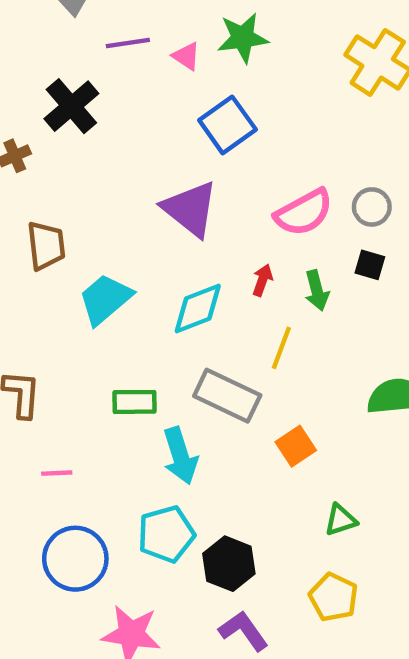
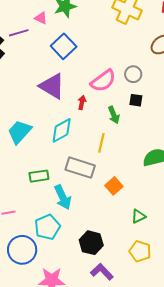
purple line: (128, 43) -> (19, 33), moved
red arrow: (262, 280) -> (82, 103), moved
cyan pentagon: (166, 534) -> (47, 227), moved

